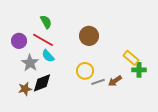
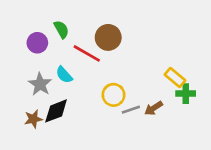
brown circle: (89, 36) -> (108, 37), moved
red line: (43, 40) -> (87, 53), moved
purple circle: (19, 41) -> (37, 43), moved

